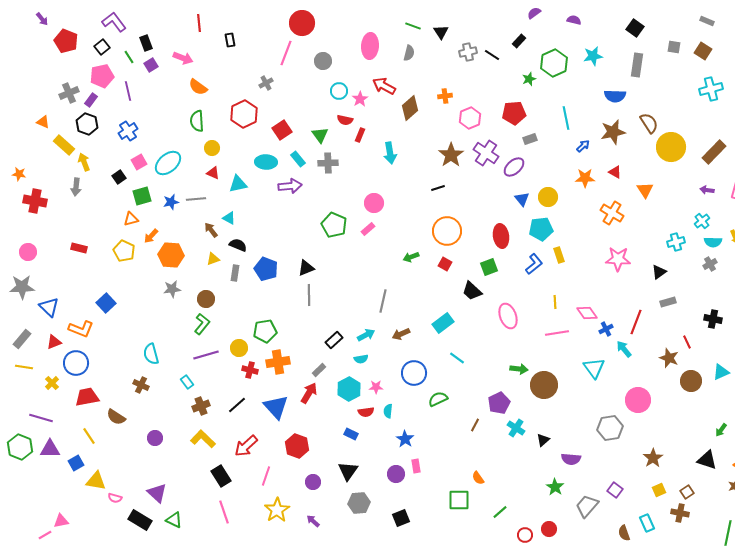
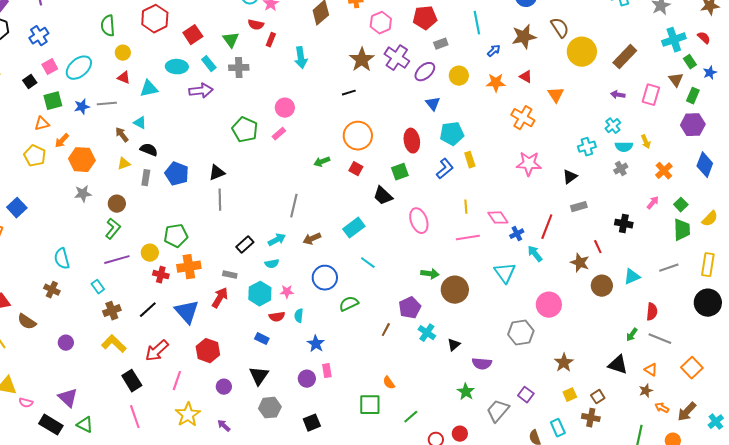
yellow circle: (548, 197) -> (459, 76), moved
gray rectangle: (319, 370) -> (230, 275), turned 56

